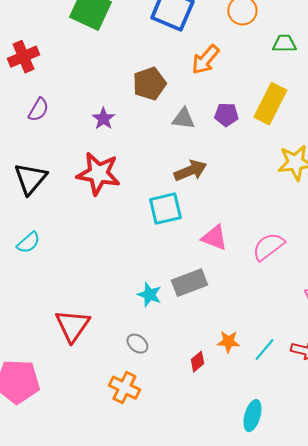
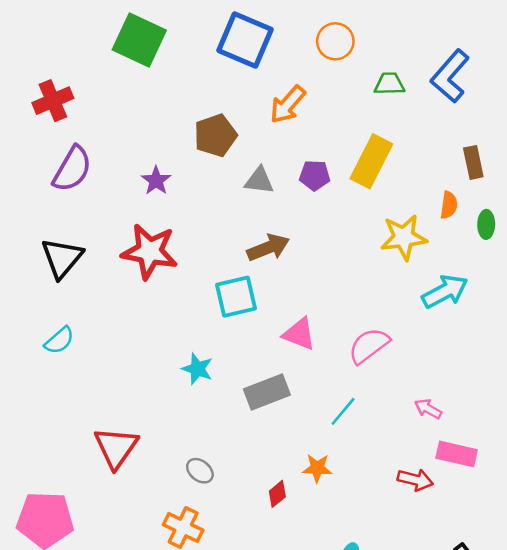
purple semicircle: (38, 110) -> (72, 169), size x1.5
cyan star: (149, 295) -> (197, 369), moved
cyan line: (264, 350) -> (343, 411), moved

